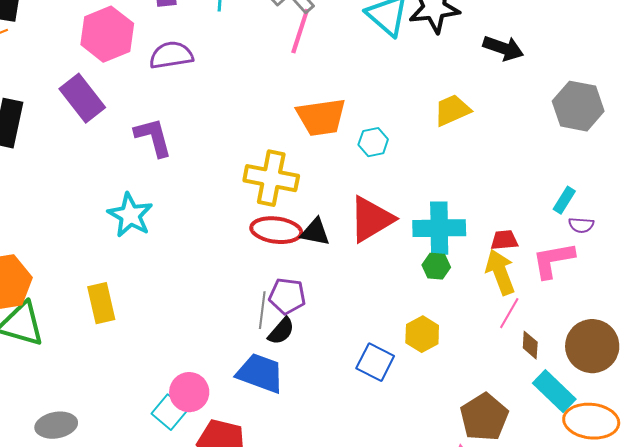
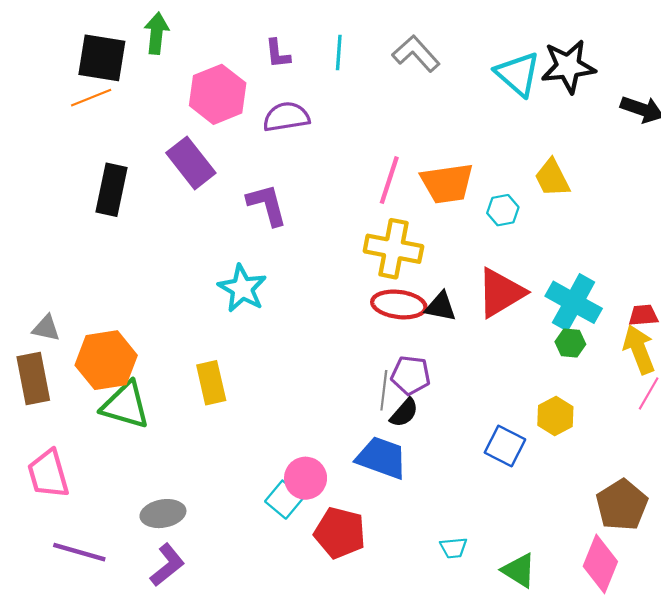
pink line: (300, 31) -> (389, 180), moved
yellow trapezoid: (452, 110) -> (552, 178), moved, turned -93
cyan cross: (439, 228) -> (574, 302), turned 30

